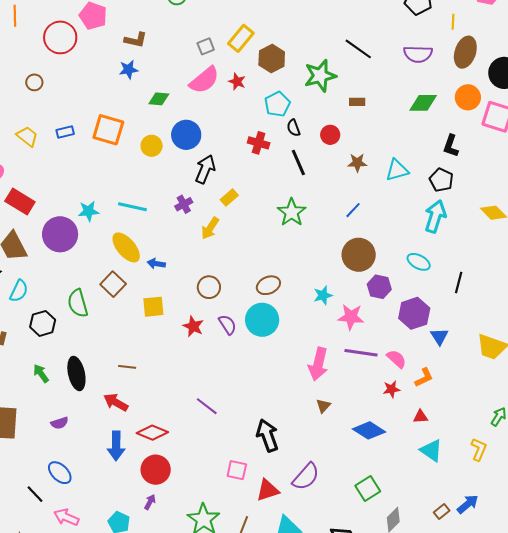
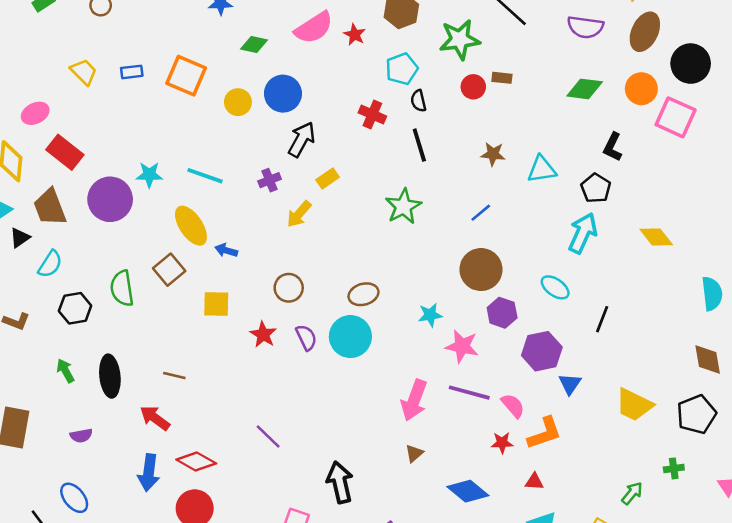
red circle: (330, 135) -> (473, 87), moved
orange L-shape: (424, 378) -> (545, 433), size x1.4

